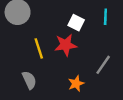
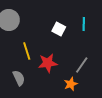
red star: (66, 45) -> (48, 63), moved
orange star: (76, 84) -> (71, 84), moved

